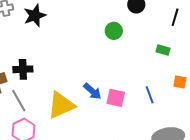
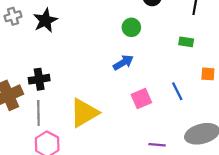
blue arrow: (92, 91) -> (123, 62), moved, turned -66
pink square: (116, 98) -> (141, 99), turned -30
gray line: (19, 101) -> (38, 113), turned 35

